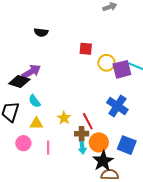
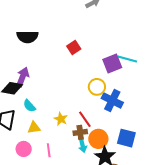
black semicircle: (41, 32) -> (27, 37), size x1.5
red square: (86, 49) -> (74, 48), turned -32
yellow circle: (106, 63) -> (97, 87), moved
purple arrow: (31, 72) -> (23, 77), turned -30

